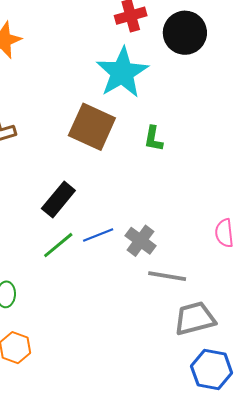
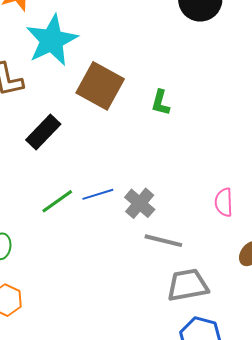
cyan star: (122, 73) -> (52, 40), moved
black rectangle: (58, 200) -> (43, 132), moved

